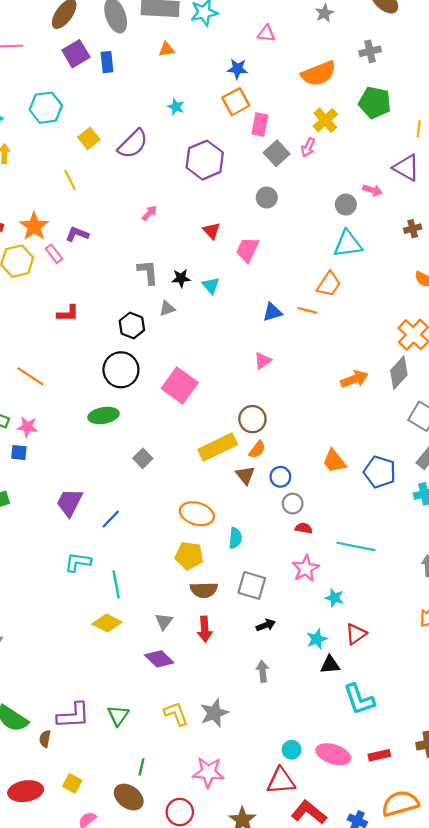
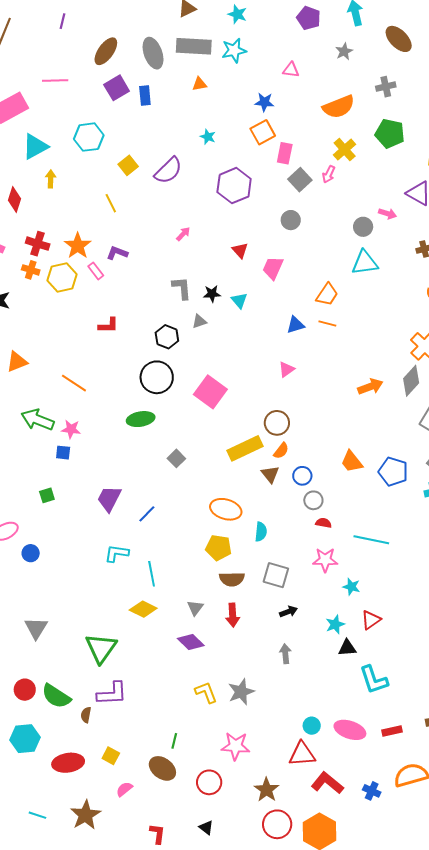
orange trapezoid: (329, 284) -> (327, 294), moved
pink star: (306, 569) -> (325, 560), turned 30
green triangle: (118, 716) -> (101, 648), moved, size x1.6

